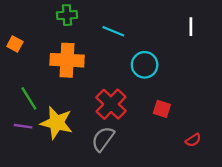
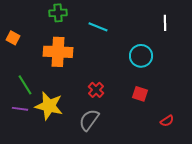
cyan circle: (145, 65) -> (141, 56), moved
red cross: (111, 104) -> (96, 90), size x0.6

